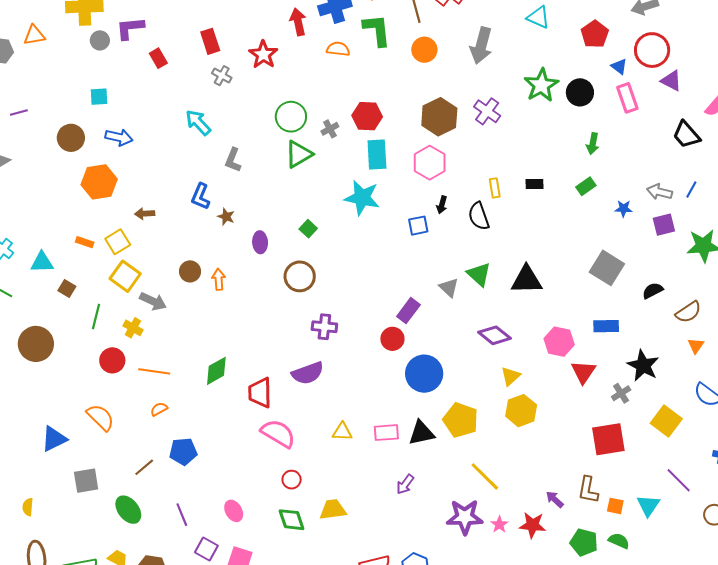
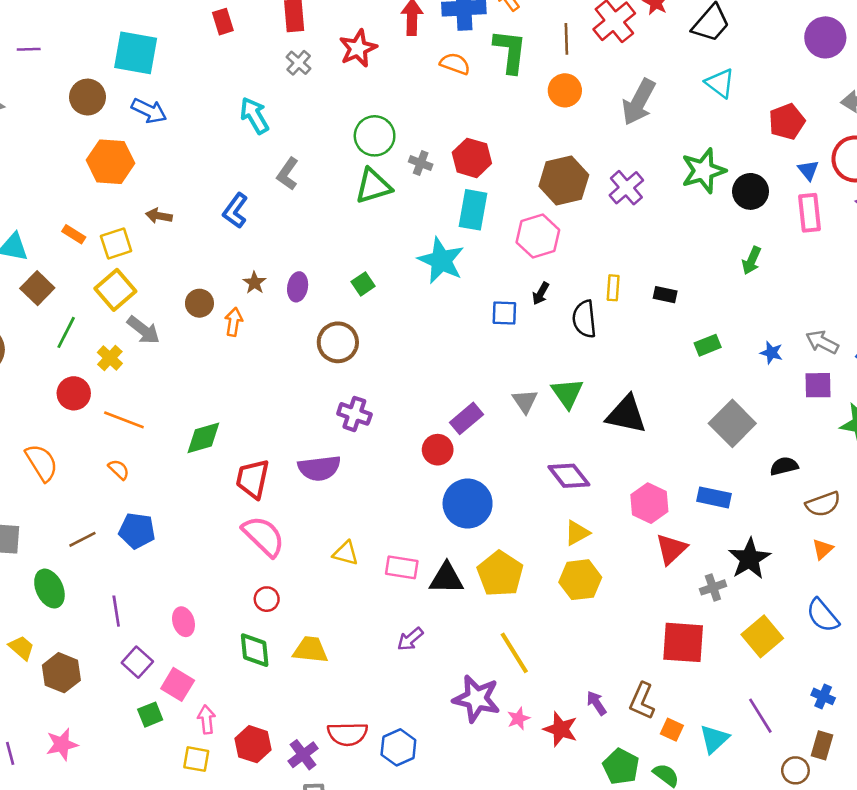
cyan square: (99, 97) -> (136, 53), size x1.8
gray cross: (330, 129) -> (421, 163), turned 36
green rectangle: (586, 186) -> (708, 345), moved
brown star: (226, 217) -> (254, 283), moved
brown square: (67, 289) -> (37, 288), size x1.4
orange semicircle: (159, 409) -> (119, 469), turned 60

